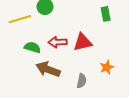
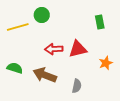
green semicircle: (32, 47) -> (15, 68), moved
orange star: (107, 67) -> (106, 63), moved

